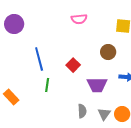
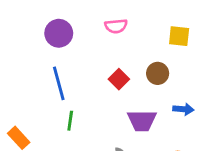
purple circle: (14, 24) -> (59, 33), moved
red square: (73, 65) -> (119, 79), moved

